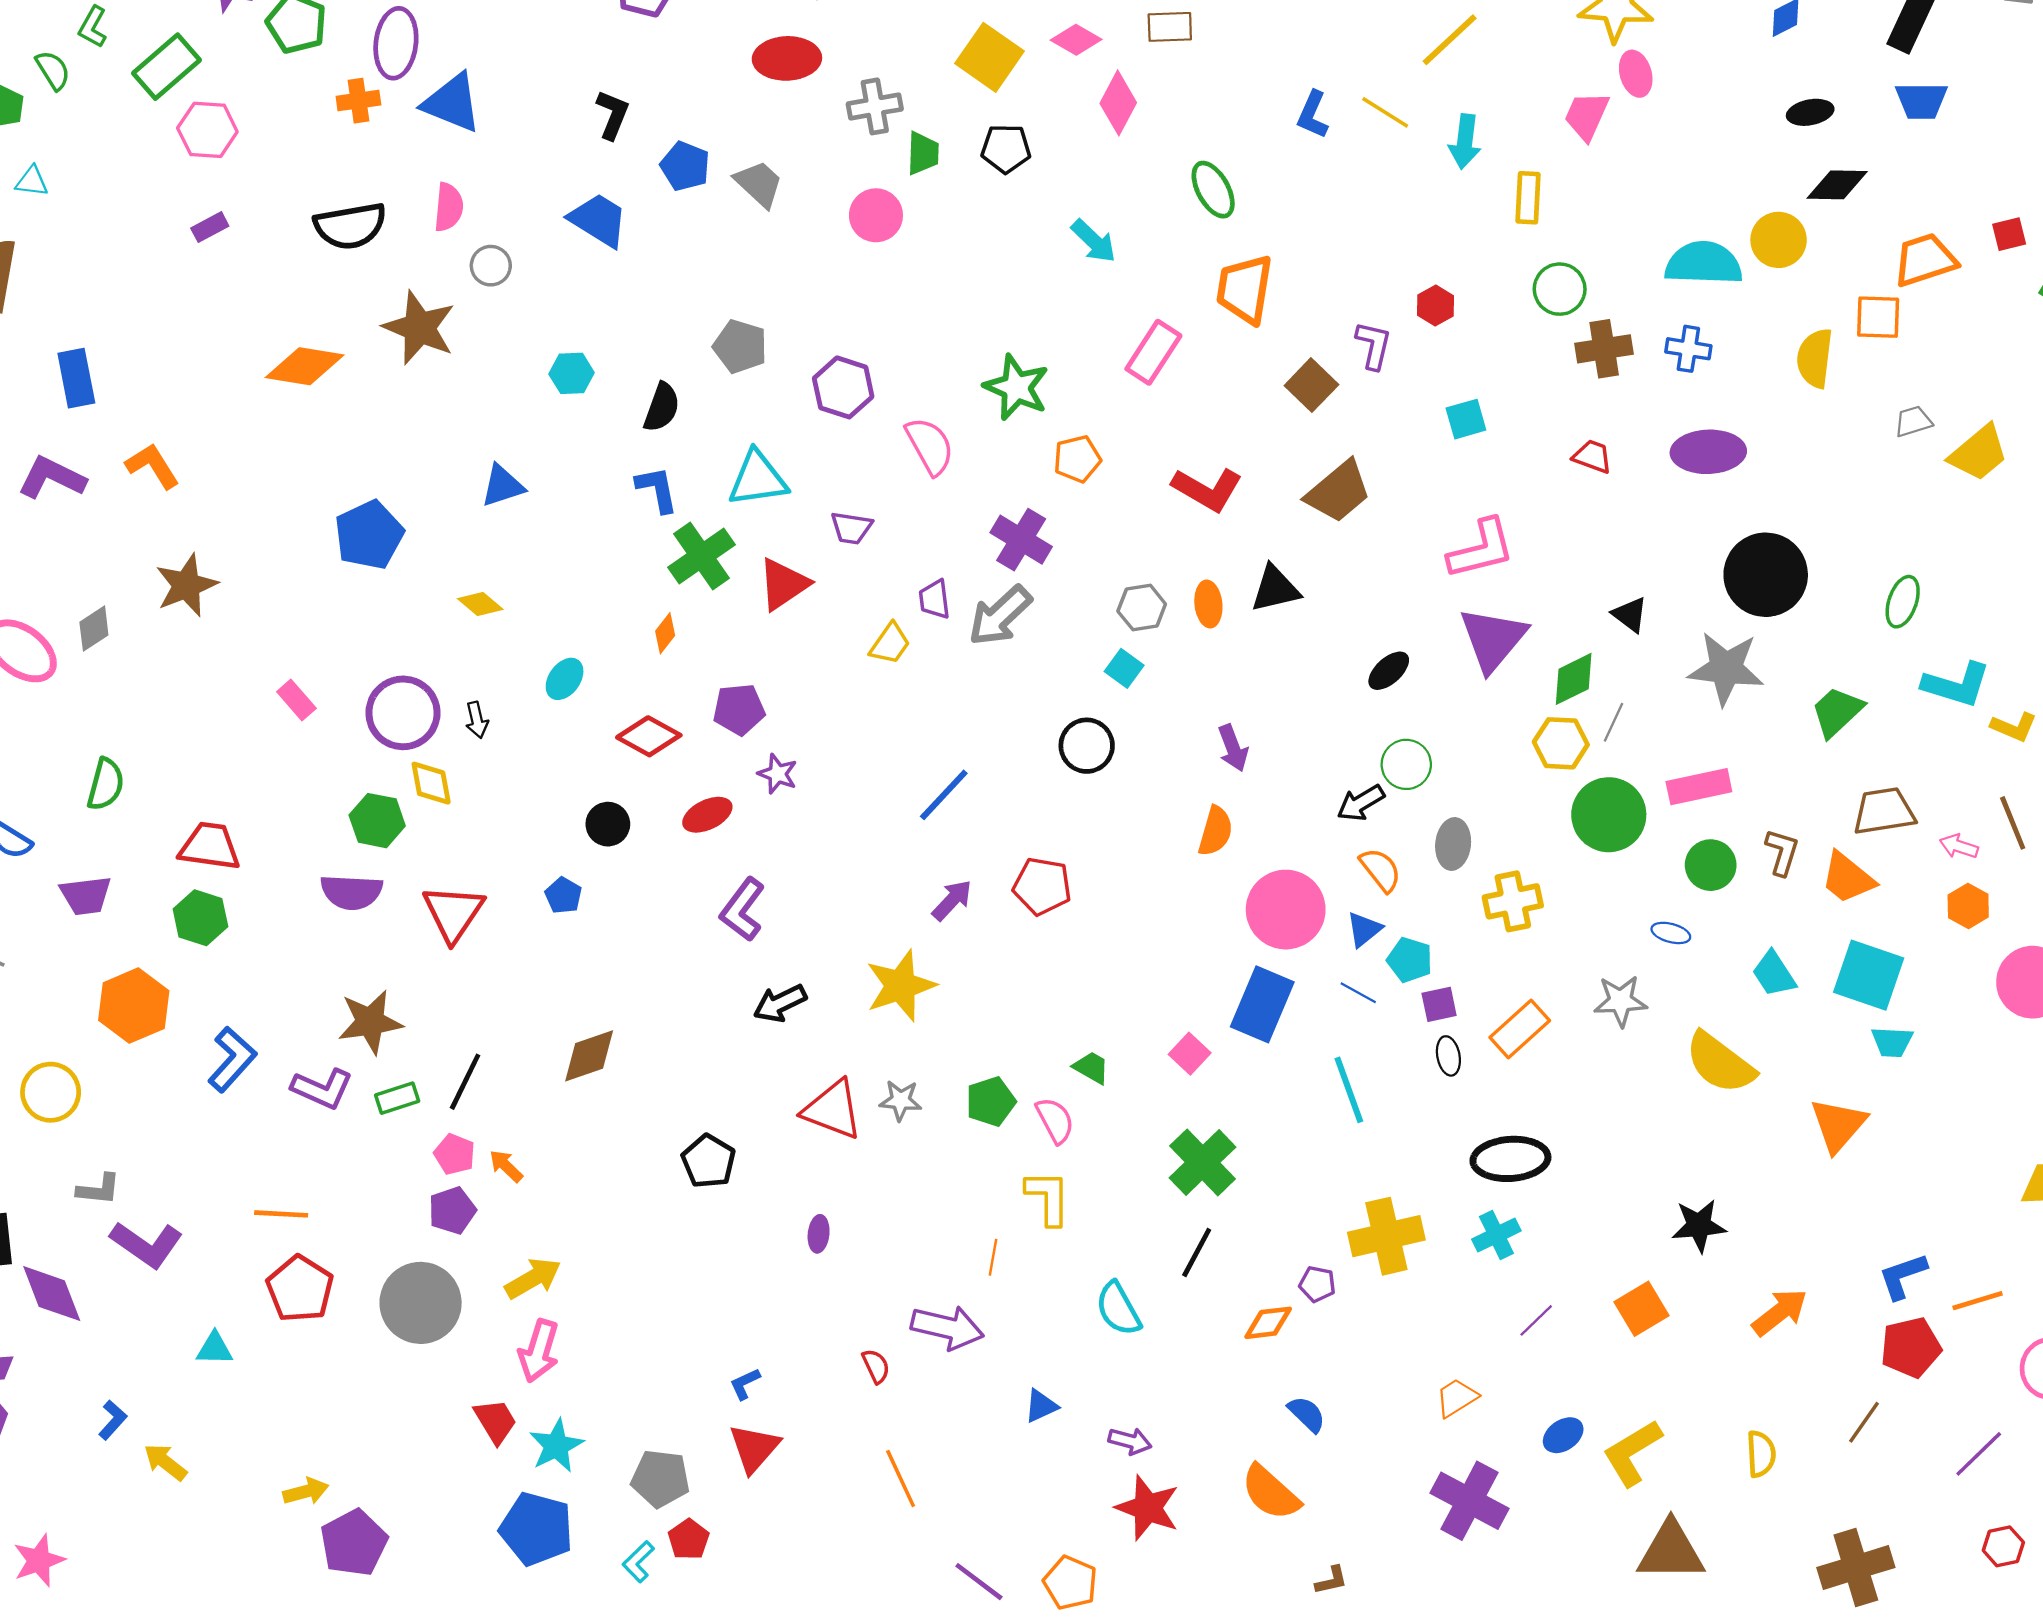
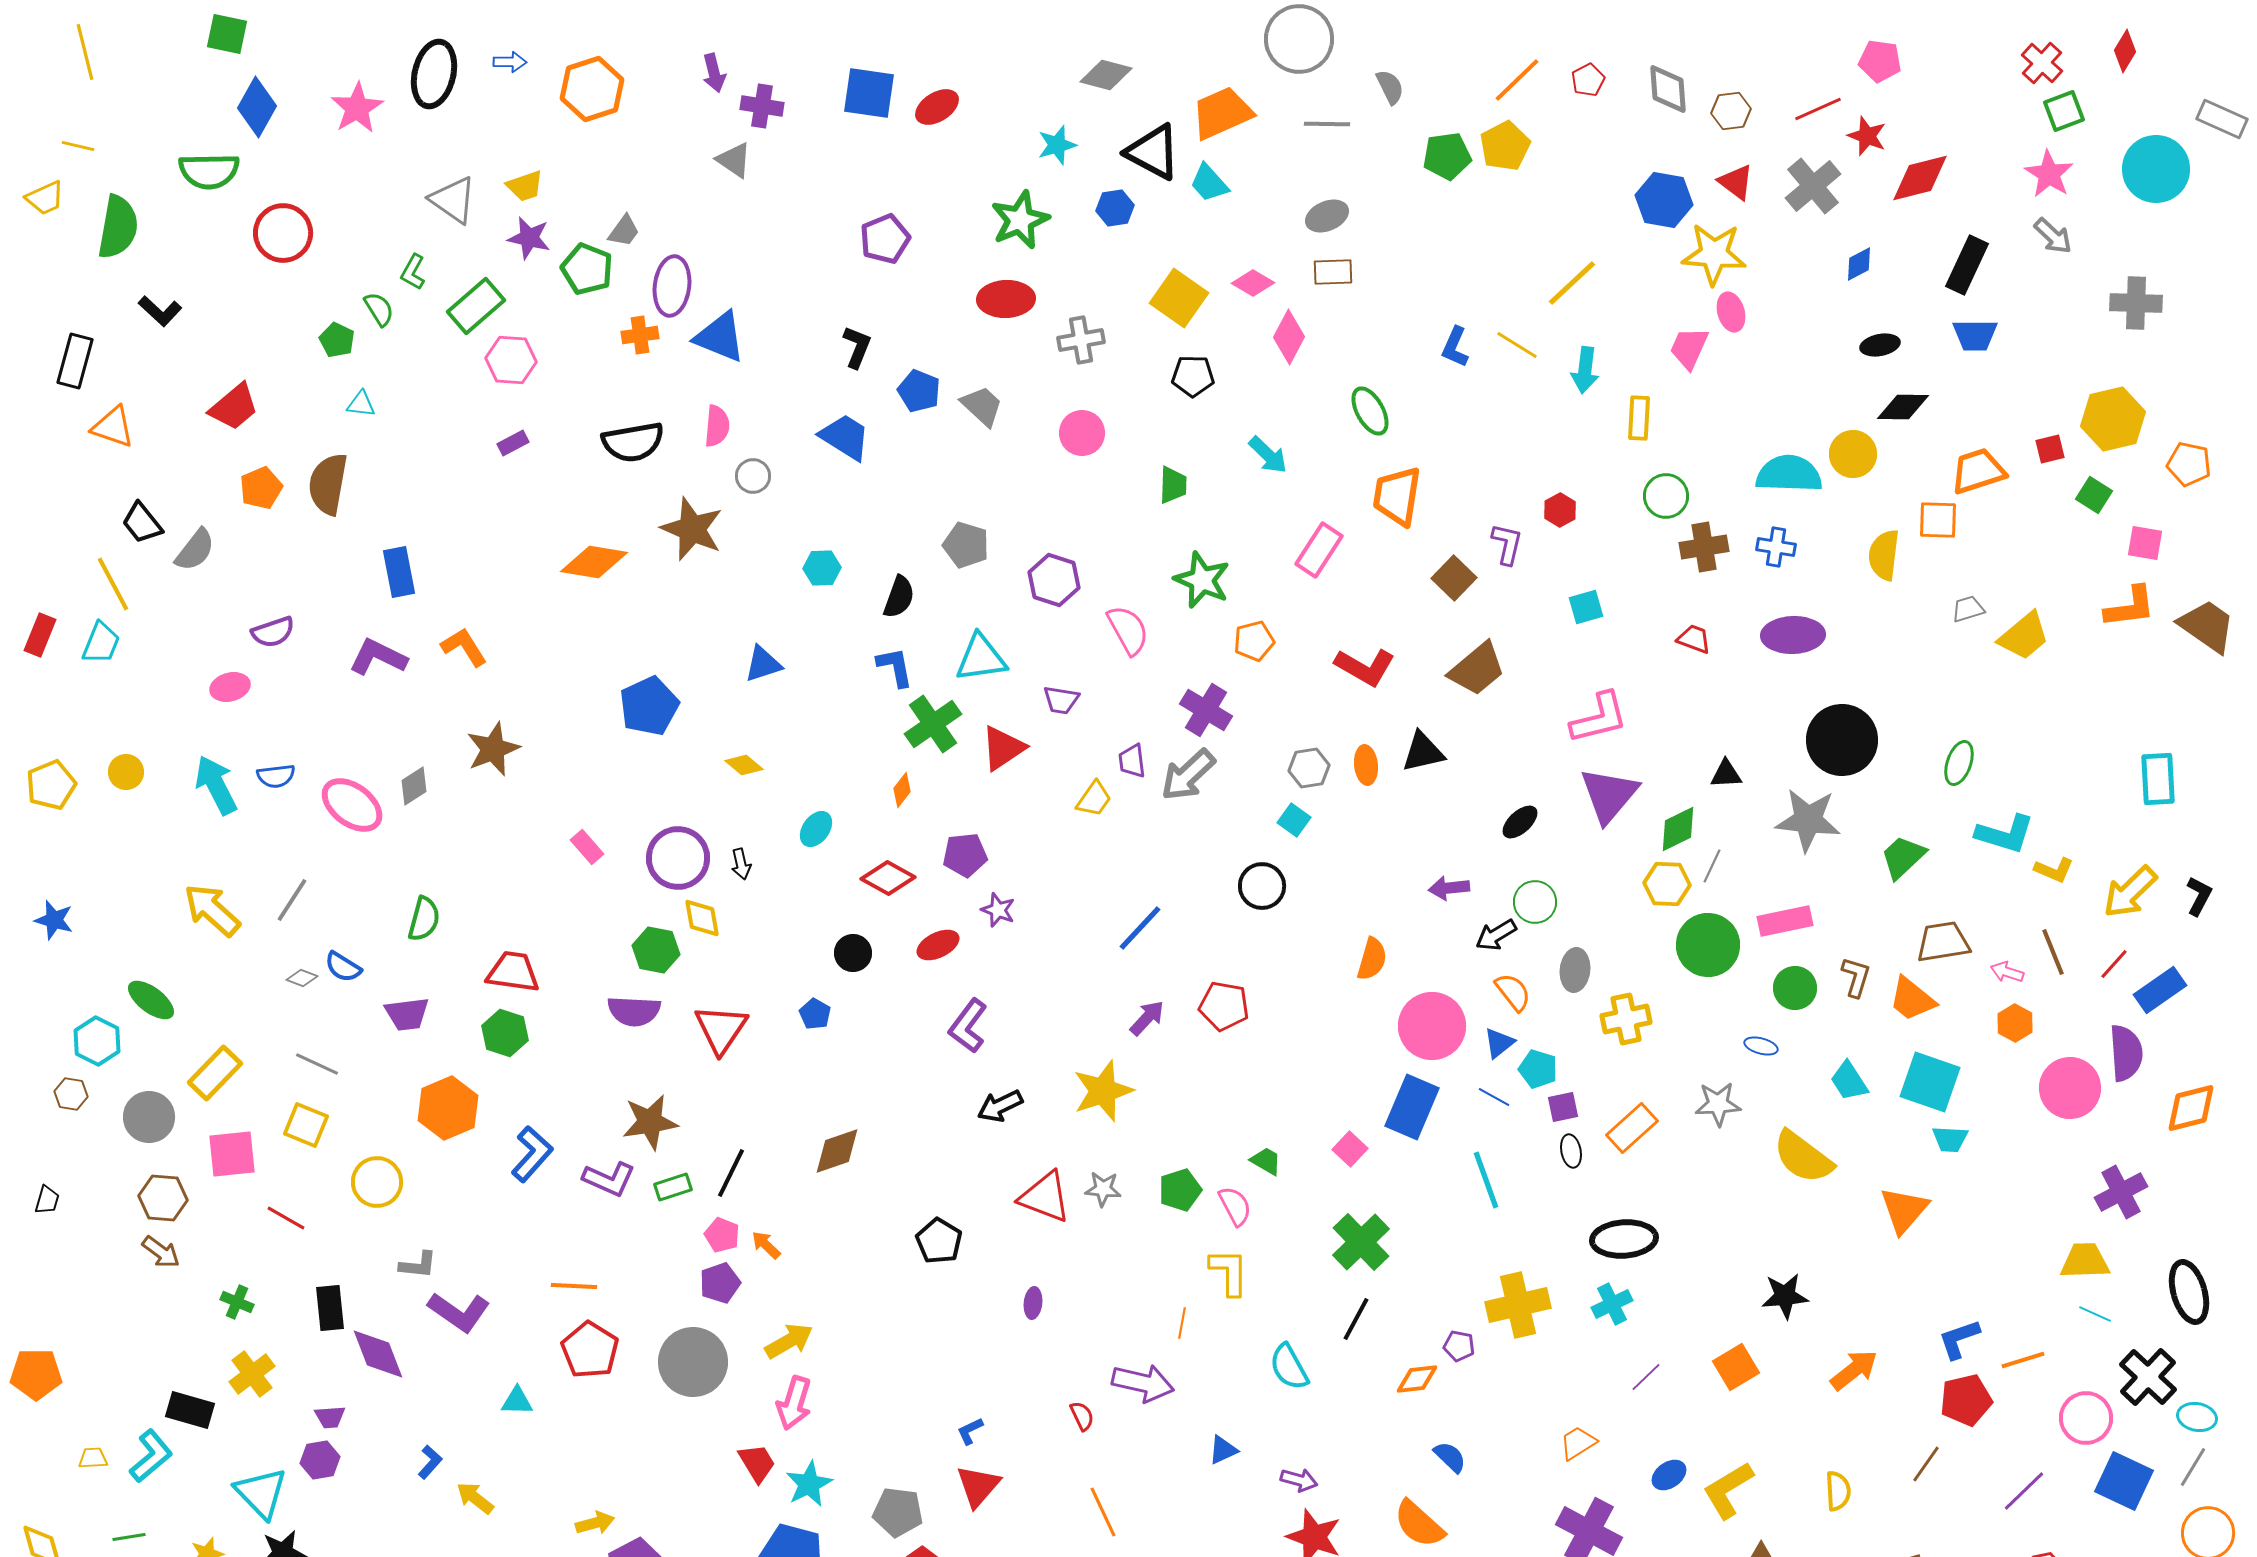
green trapezoid: (923, 153) -> (1173, 485), moved
black triangle: (1630, 615) -> (1726, 774), turned -40
purple arrow: (1233, 748) -> (1449, 888), moved, turned 105

